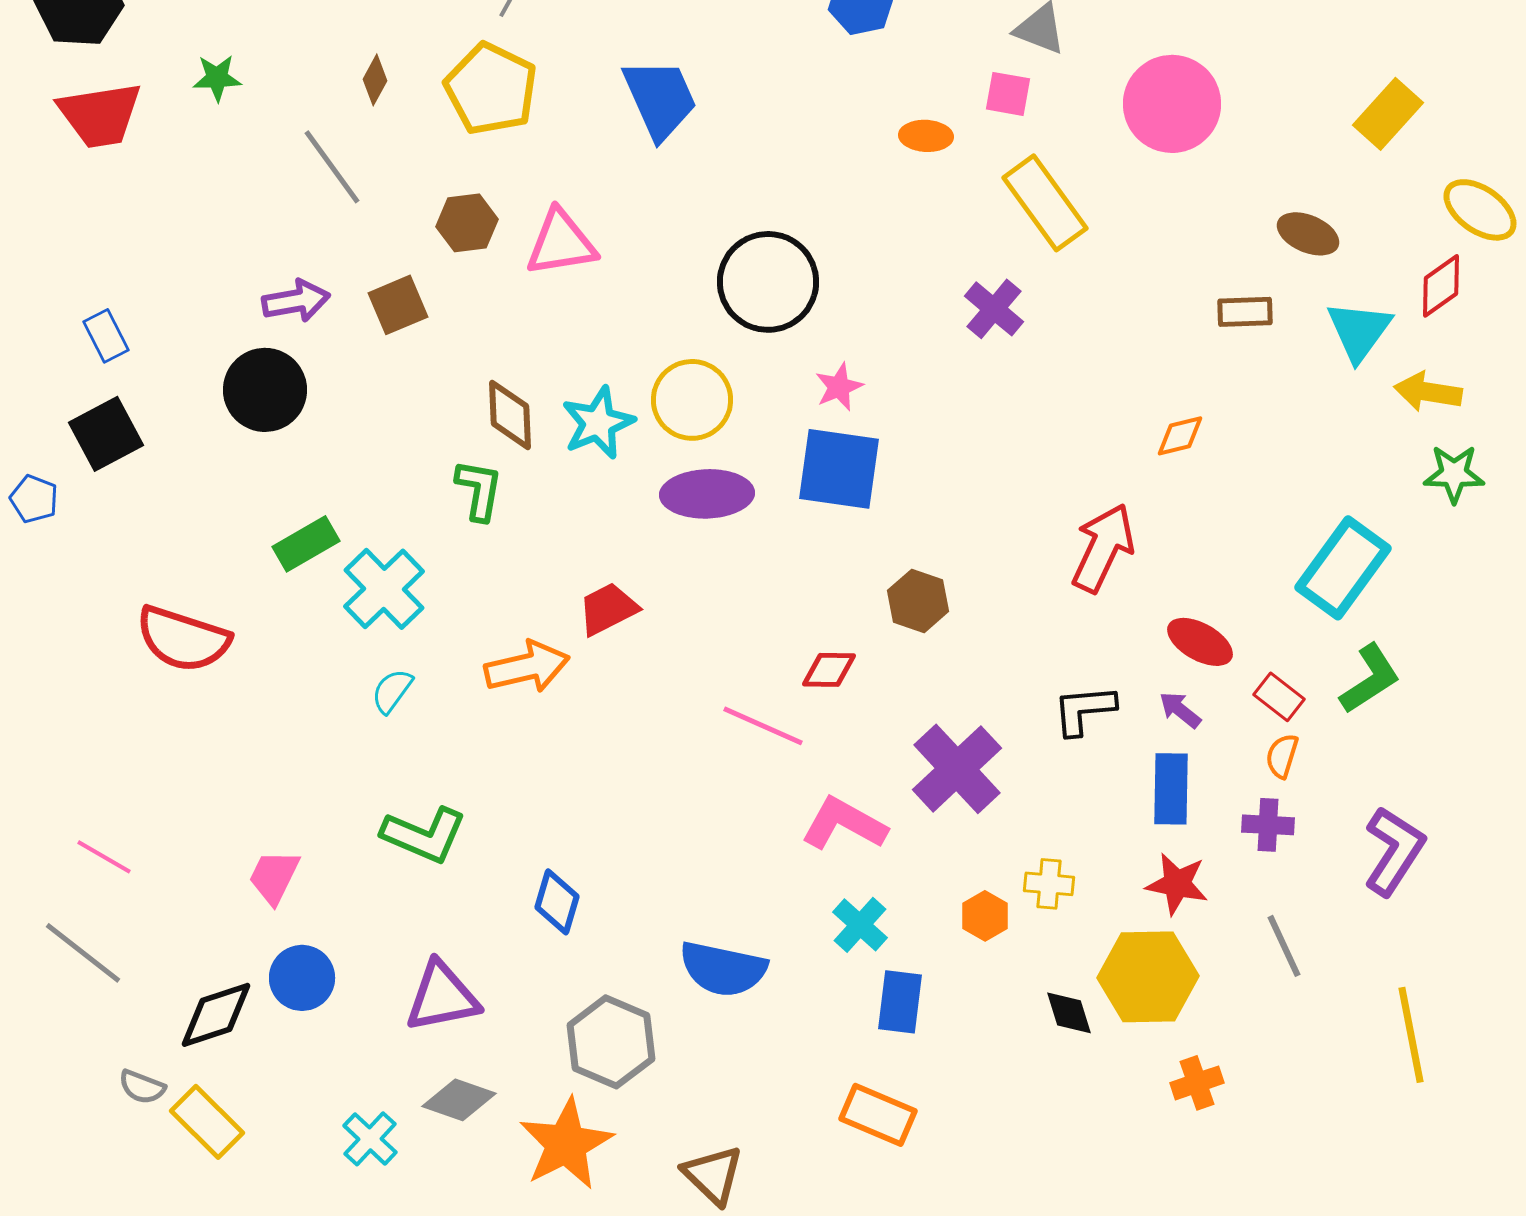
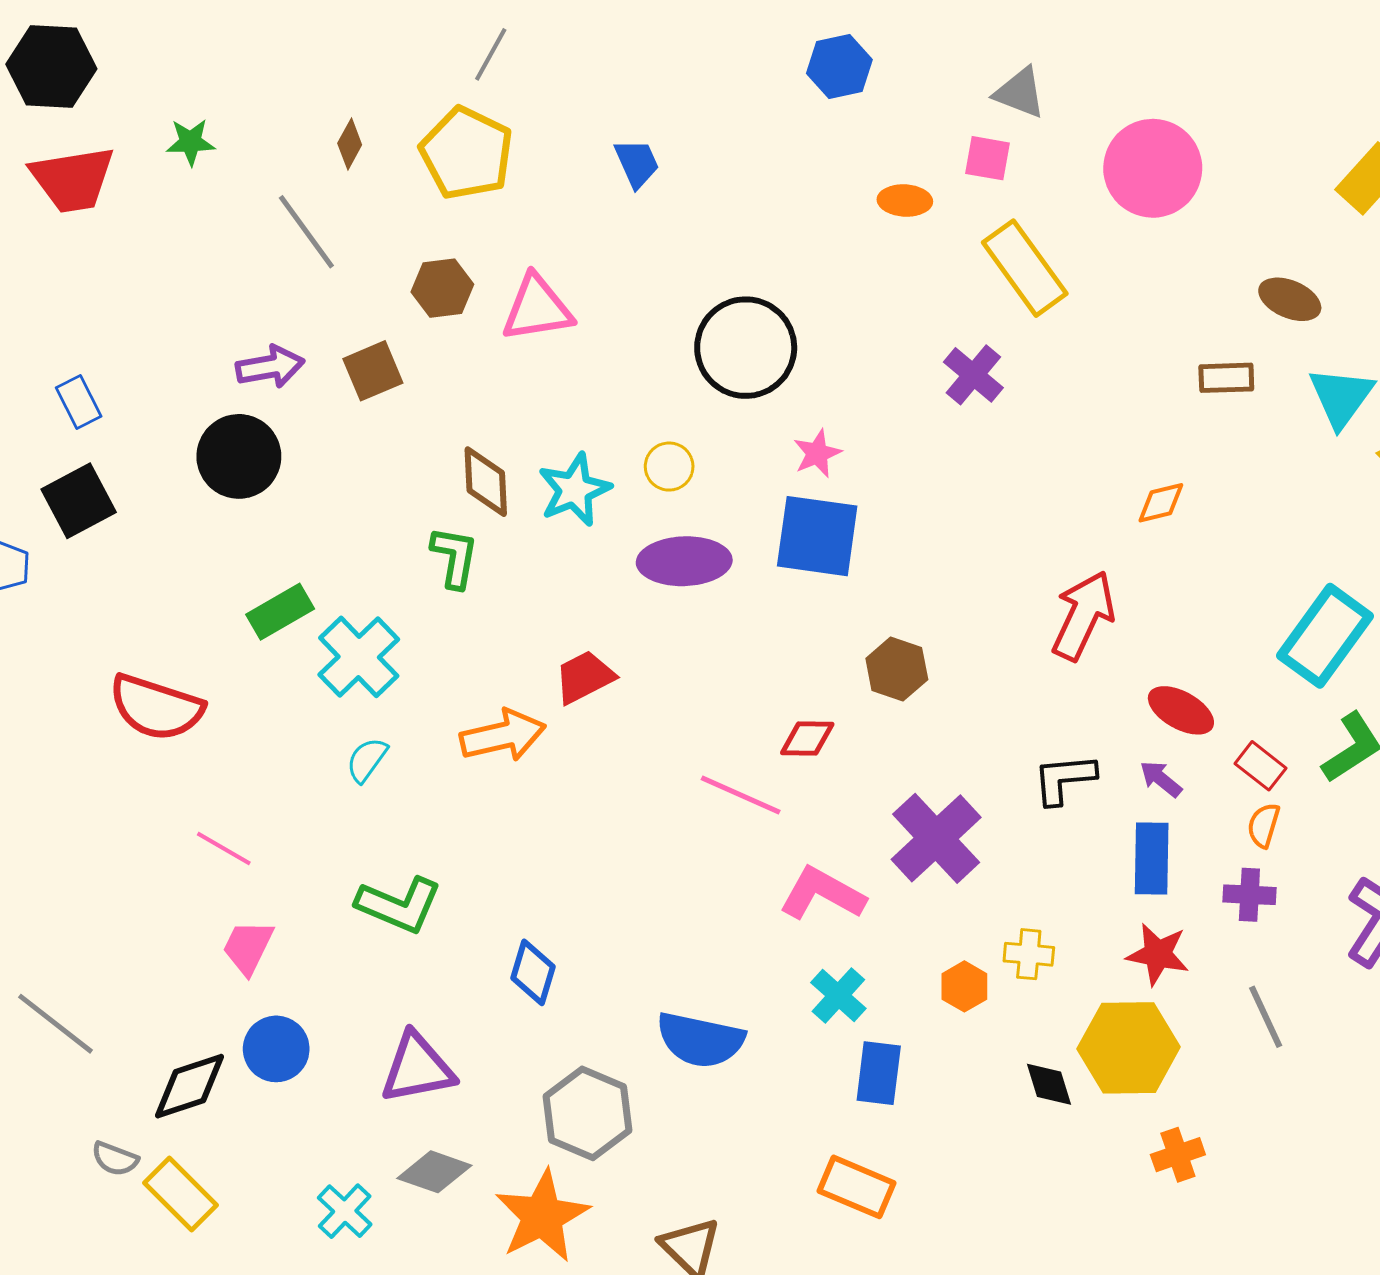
blue trapezoid: (660, 99) -> (637, 163), size x0.6
yellow circle: (692, 400) -> (669, 467), size x0.6
pink line: (104, 857) -> (224, 848), moved

